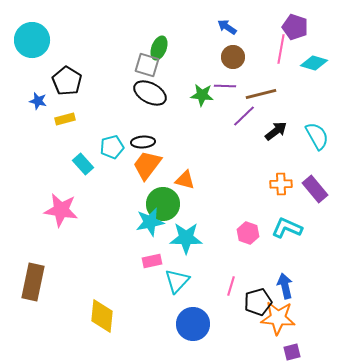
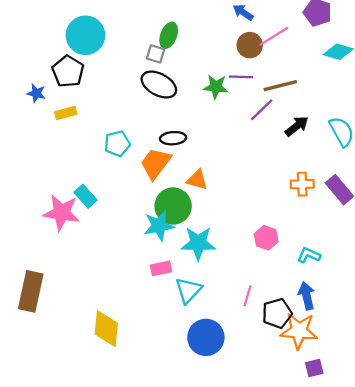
cyan circle: (32, 40) -> (85, 35), moved
pink line: (281, 49) -> (274, 36), moved, turned 48
gray square: (147, 65) -> (156, 54), size x0.7
black ellipse: (143, 142) -> (173, 138), moved
cyan rectangle: (83, 164) -> (85, 196), moved
cyan L-shape: (287, 228) -> (309, 255), moved, size x0.7

